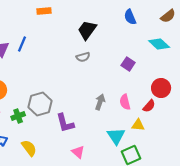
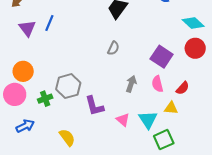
gray semicircle: (83, 57) -> (113, 48), moved, turned -48
purple square: (128, 64) -> (162, 57), moved, size x1.5
red circle: (161, 88) -> (195, 48), moved
yellow semicircle: (29, 148) -> (67, 137), moved
pink triangle: (78, 152) -> (123, 120), moved

